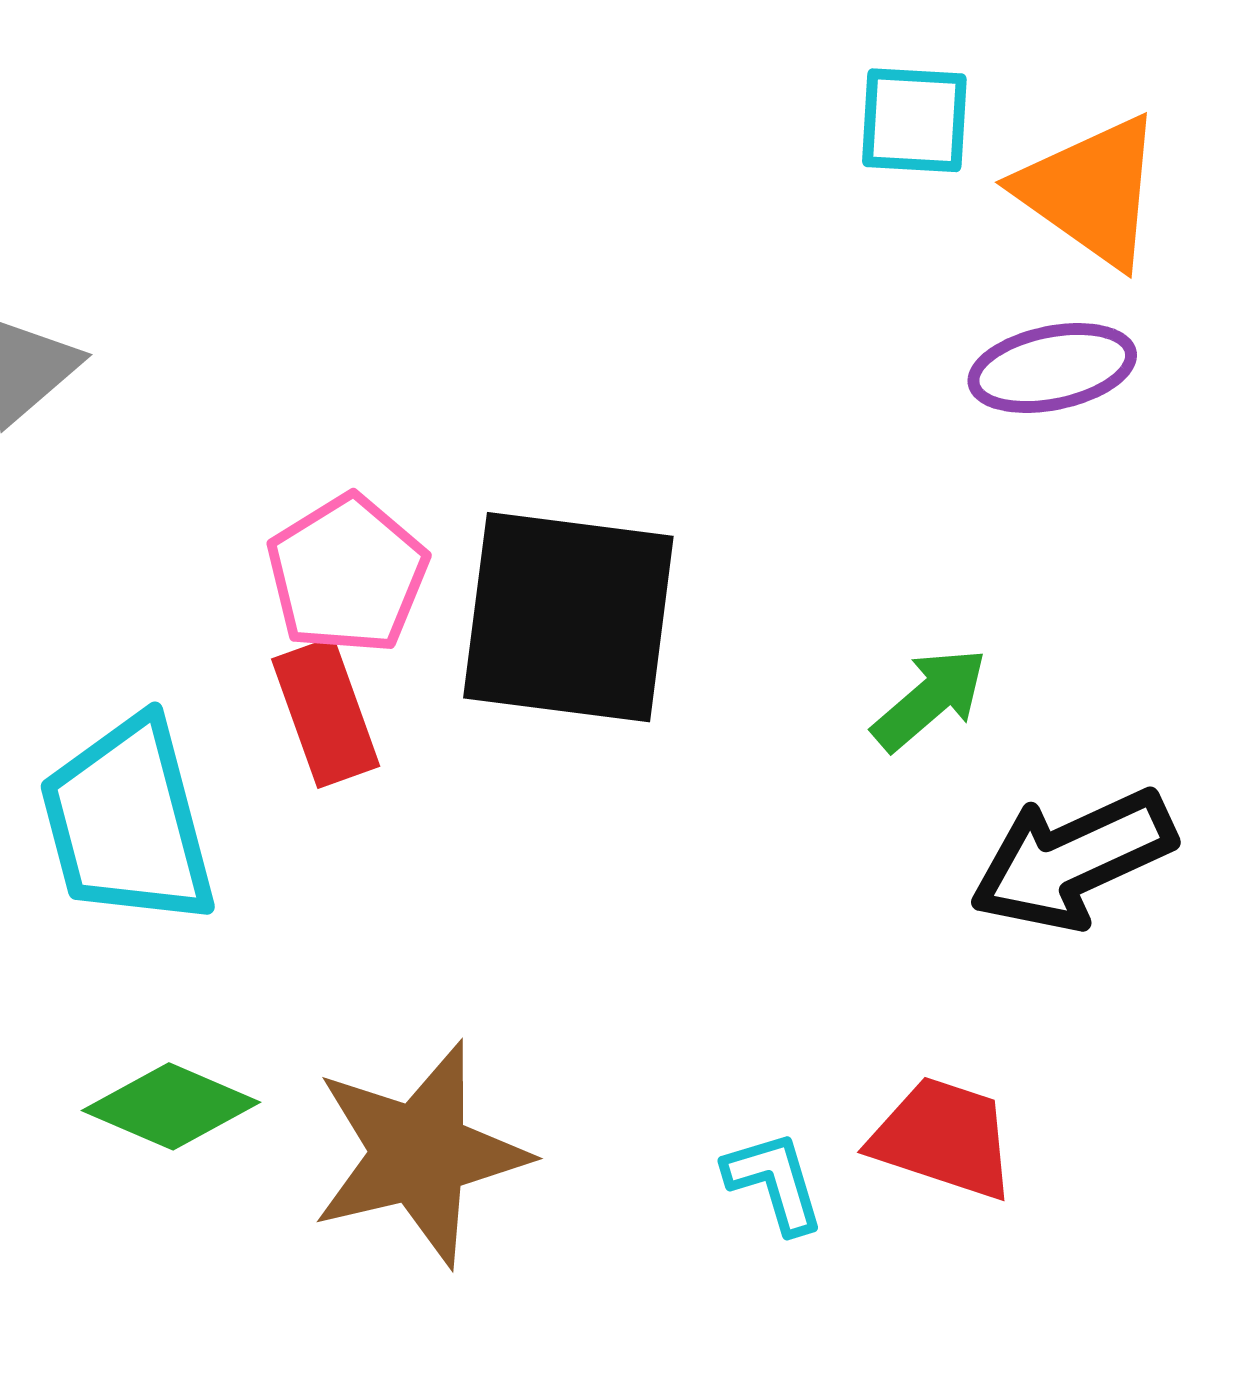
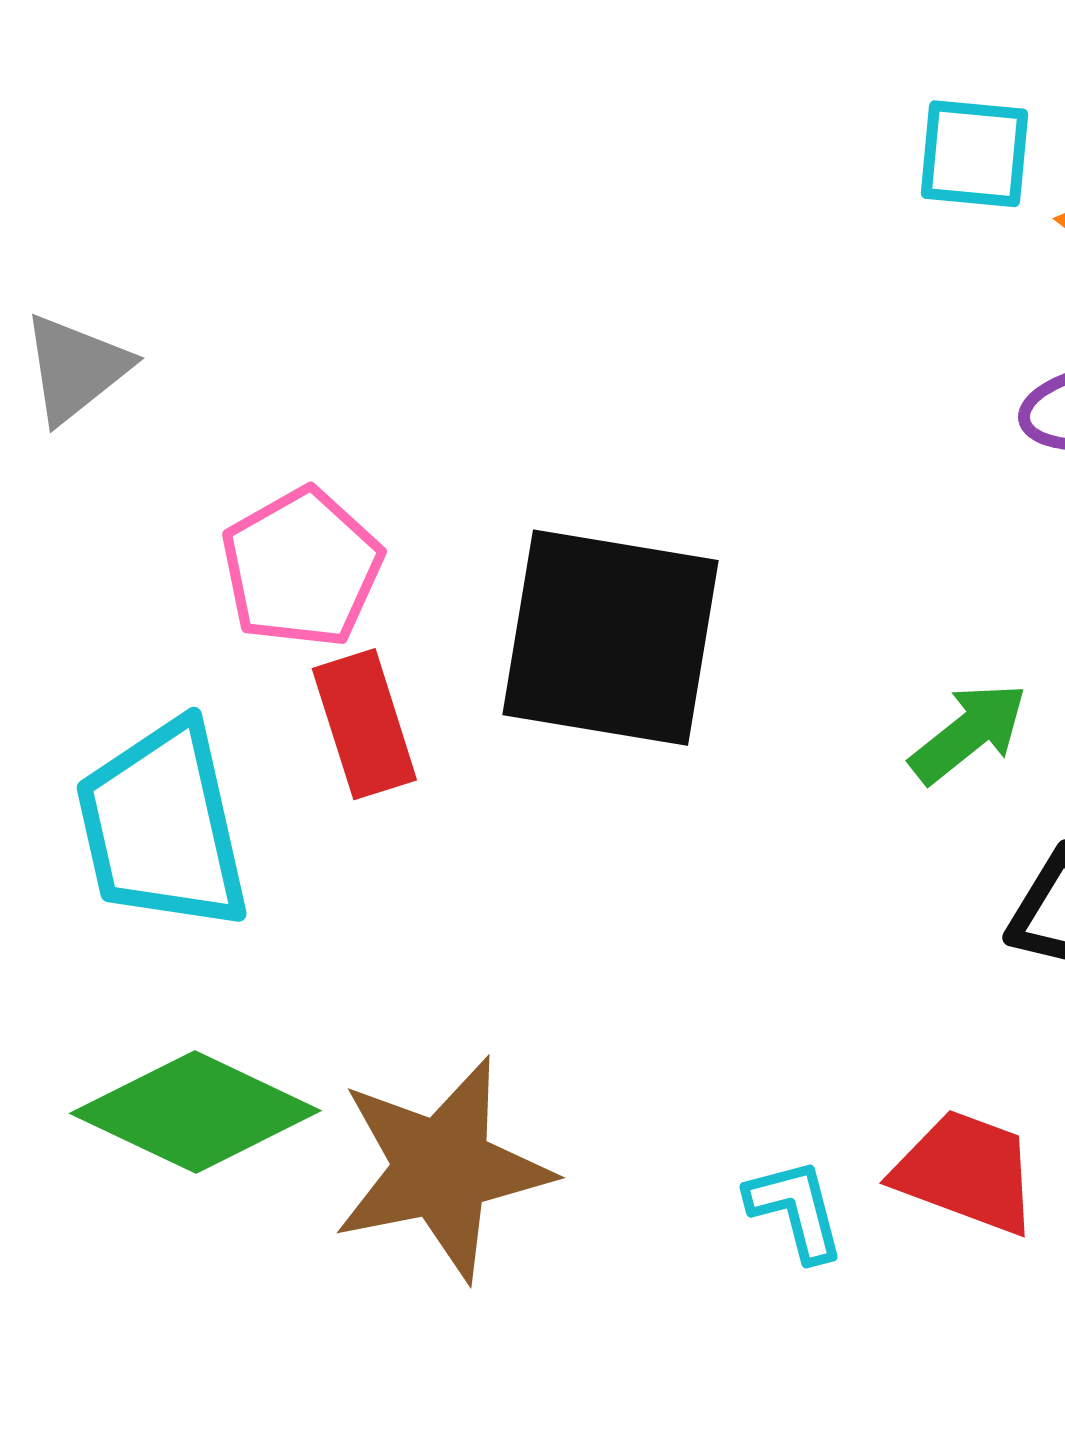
pink pentagon: (347, 574) -> (302, 568), moved
green diamond: (171, 1106) -> (195, 1112), size x1.4

